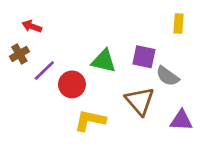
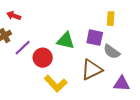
yellow rectangle: (179, 24) -> (111, 19), moved
brown triangle: (140, 101) -> (92, 70), turned 45
yellow L-shape: (90, 120) -> (56, 84), turned -145

